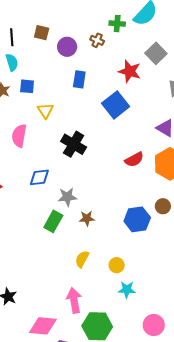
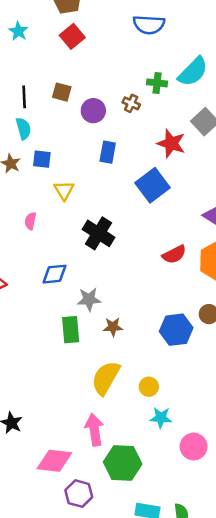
pink semicircle: (19, 136) -> (30, 221), size x0.6
green rectangle: (53, 221) -> (71, 330), turned -35
yellow semicircle: (82, 259) -> (106, 378), size x1.6
pink circle: (154, 325) -> (194, 447), moved

